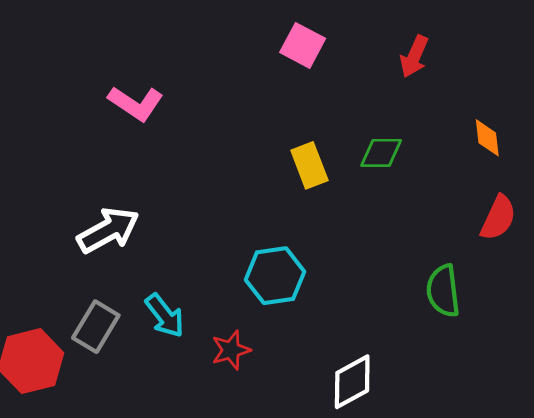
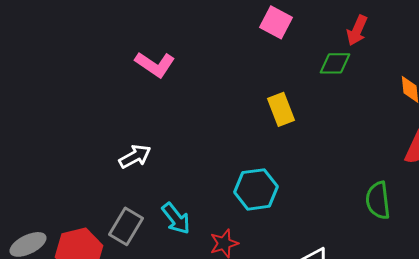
green diamond: (381, 153) -> (335, 63), moved
white arrow: (108, 230) -> (135, 156), size x0.7

